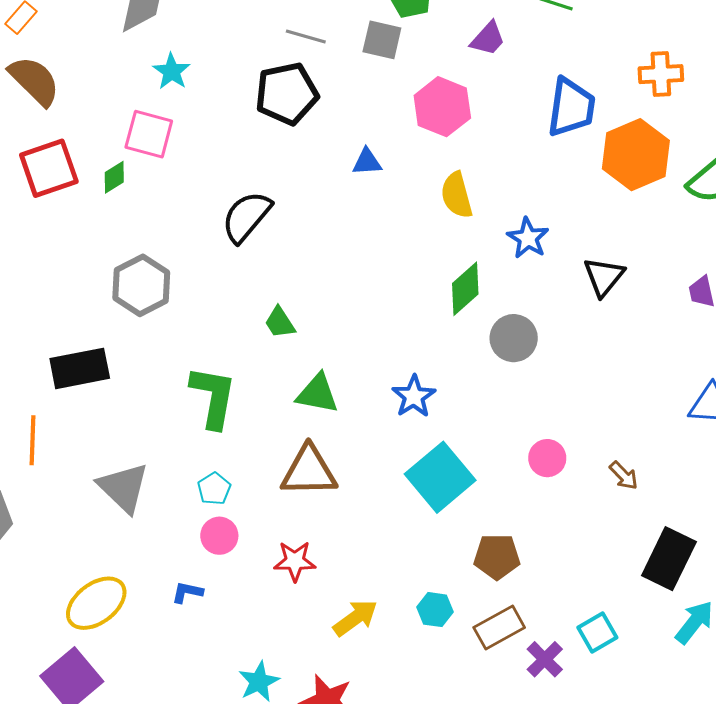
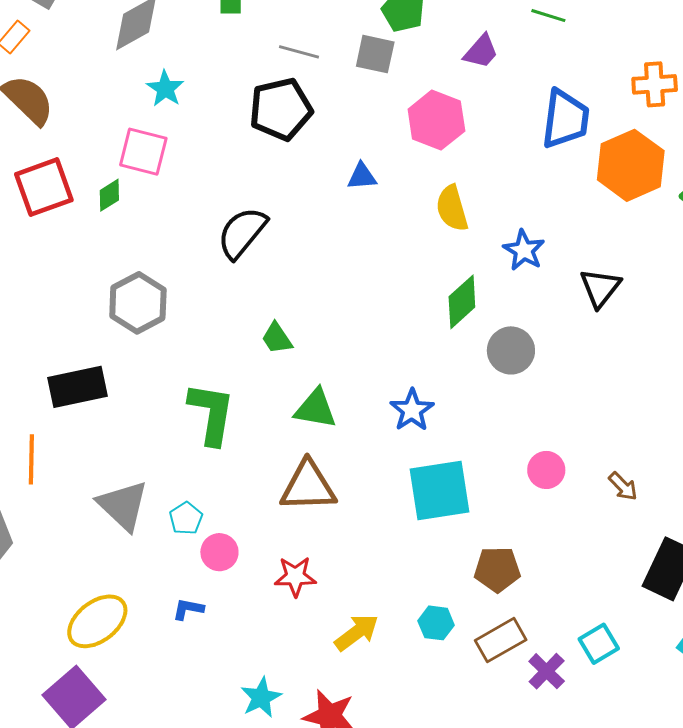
cyan square: (440, 477) -> (439, 491), turned 32
cyan pentagon: (214, 489) -> (186, 518), moved

